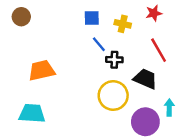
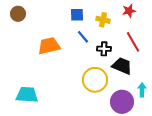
black cross: (114, 60) -> (104, 49), moved
orange trapezoid: (42, 70) -> (49, 46), moved

